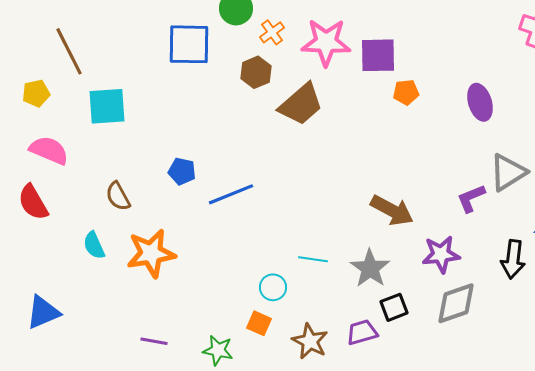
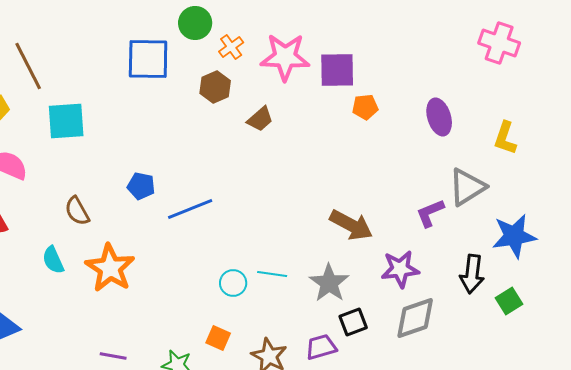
brown trapezoid: (301, 104) -> (260, 119), size x0.6
orange star: (151, 253) -> (110, 268), turned -30
cyan circle: (273, 287) -> (233, 283), moved

